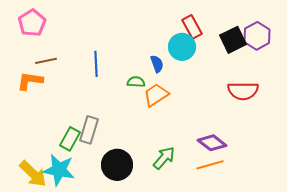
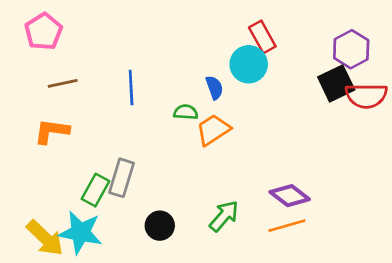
black square: (233, 40) -> (336, 83), moved
orange L-shape: (30, 81) -> (52, 131), moved
red semicircle: (243, 91) -> (366, 96), moved
black circle: (117, 165) -> (160, 226), size x0.7

